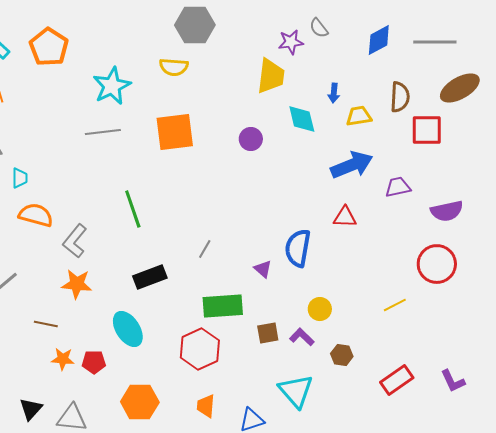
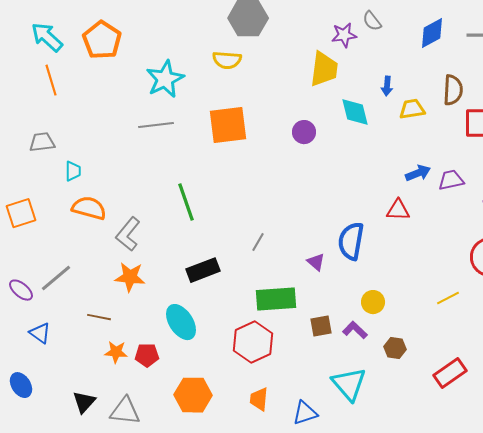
blue arrow: (352, 165) -> (418, 173), moved, size x0.6

